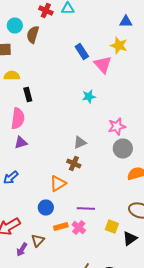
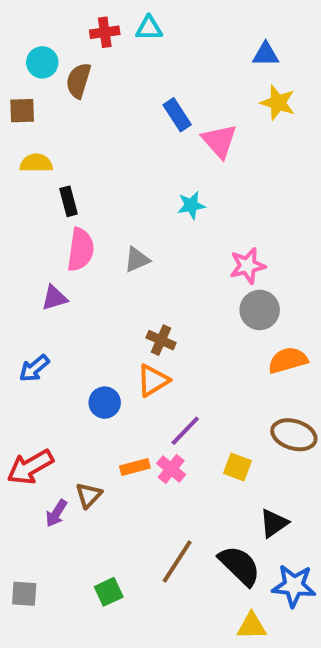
red cross: (46, 10) -> (105, 32), turned -32
yellow star: (119, 46) -> (278, 103), moved
pink semicircle: (18, 118) -> (81, 250), moved
gray triangle: (80, 142) -> (137, 260), moved
orange triangle: (58, 184) -> (153, 380), moved
blue circle: (46, 208) -> (105, 403), moved
purple line: (86, 208) -> (185, 431), turned -48
black triangle: (130, 238) -> (274, 523), moved

